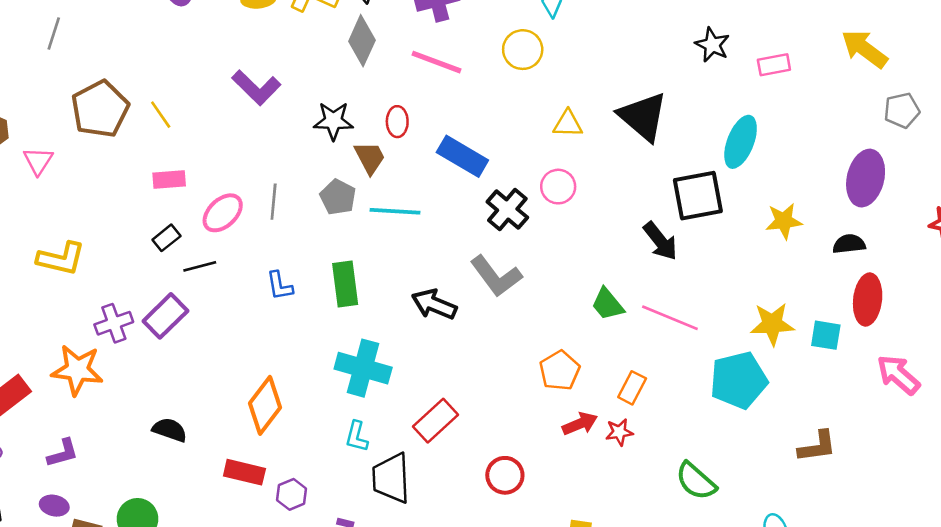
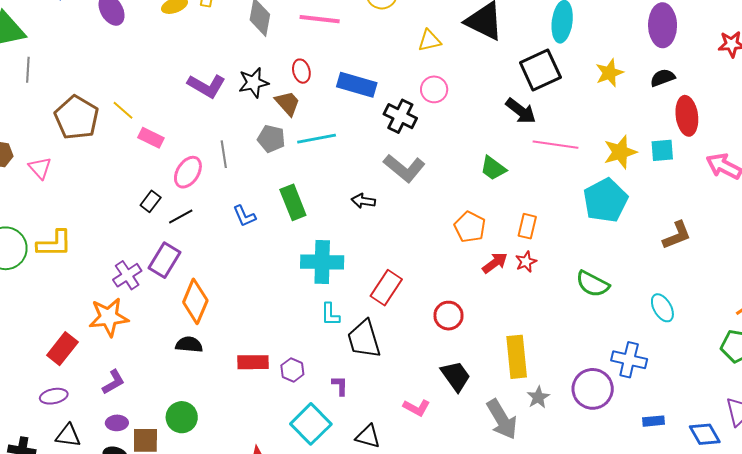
purple L-shape: (256, 88) -> (207, 86), moved
pink rectangle: (169, 179) -> (151, 138), moved, turned 45
yellow L-shape: (61, 259) -> (54, 244), moved
black arrow: (434, 304) -> (363, 201), size x0.7
pink line: (670, 318) -> (556, 145), moved
orange diamond: (265, 405) -> (195, 301), moved

